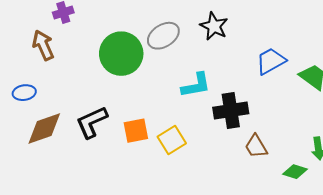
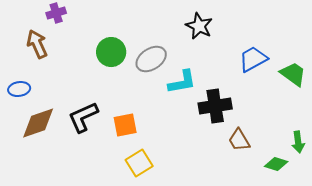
gray ellipse: (163, 36) -> (151, 59), moved
green circle: (121, 54) -> (111, 52), size x0.7
yellow square: (172, 140) -> (139, 163), moved

